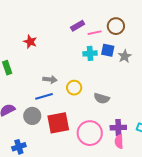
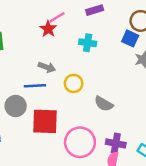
pink line: (95, 33) -> (57, 17), moved, turned -32
red star: (30, 42) -> (48, 29), moved
blue square: (108, 50) -> (130, 38), moved
cyan cross: (90, 53) -> (88, 43), moved

